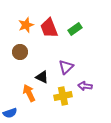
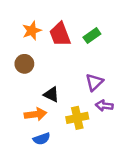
purple triangle: (66, 67) -> (94, 82), moved
orange arrow: (29, 93) -> (35, 114), turned 108
blue semicircle: (10, 113) -> (42, 139), moved

